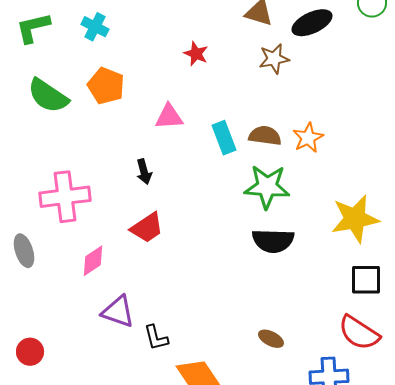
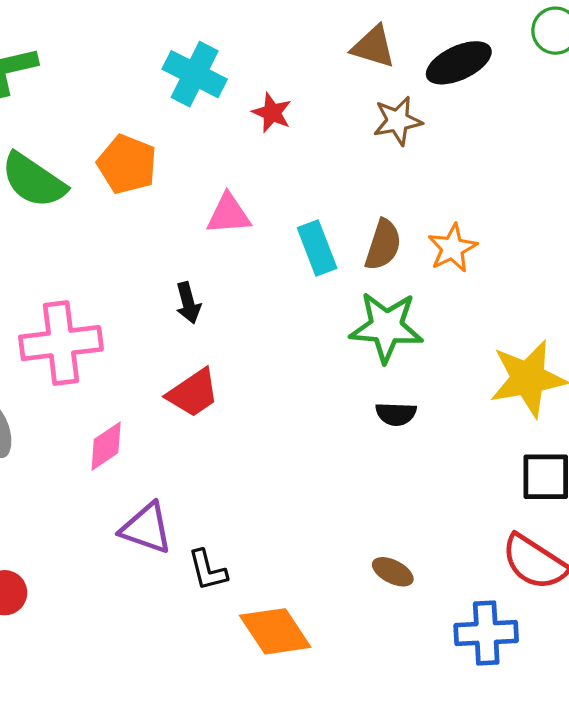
cyan cross: (95, 27) -> (195, 74), moved, size x1.4
brown semicircle: (265, 136) -> (383, 245), turned 100
black semicircle: (273, 241) -> (396, 414), size x0.6

